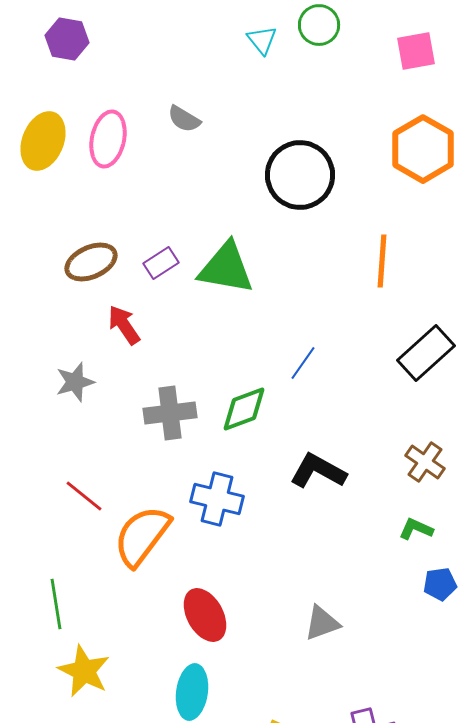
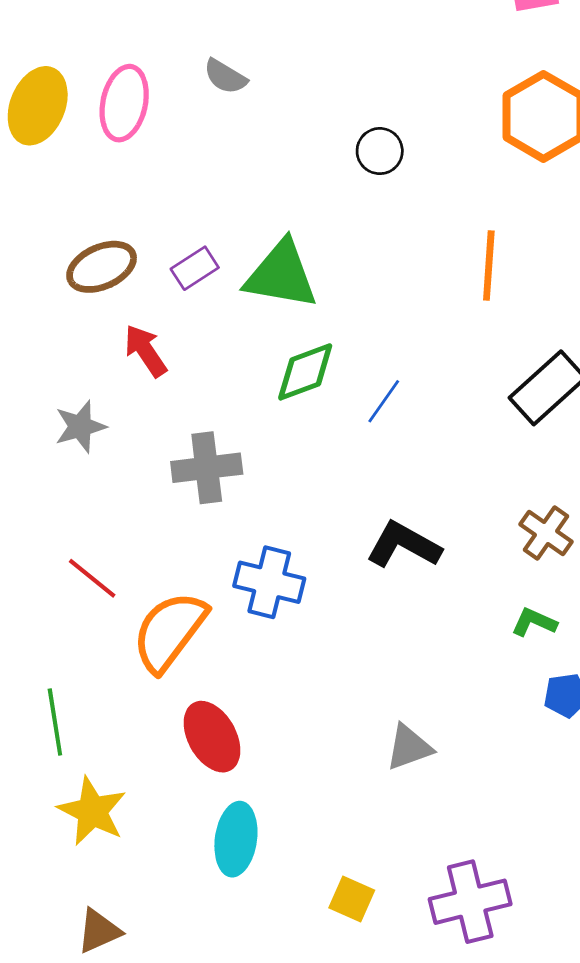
black circle: (300, 175) -> (380, 151), size x0.5
green diamond: (244, 409) -> (305, 372), moved
red ellipse: (205, 615) -> (212, 737), moved

